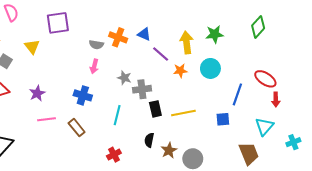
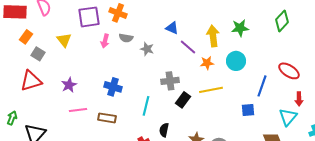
orange cross: (118, 37) -> (118, 13), moved
pink arrow: (94, 66) -> (105, 41), moved
gray star: (124, 78) -> (147, 49), moved
red arrow: (276, 100) -> (299, 99), moved
black rectangle: (155, 109) -> (183, 100), turned 49
yellow line: (183, 113) -> (211, 90), moved
brown rectangle: (77, 128) -> (107, 118), turned -42
black semicircle: (149, 140) -> (164, 130), moved

